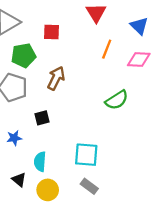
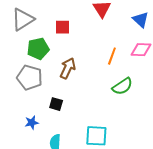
orange line: (107, 49) -> (112, 56), moved
black square: (42, 118) -> (56, 104), turned 32

